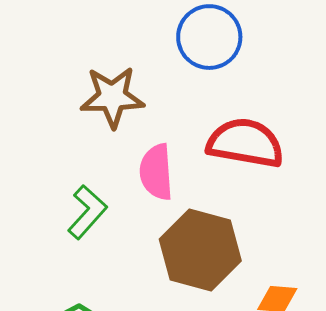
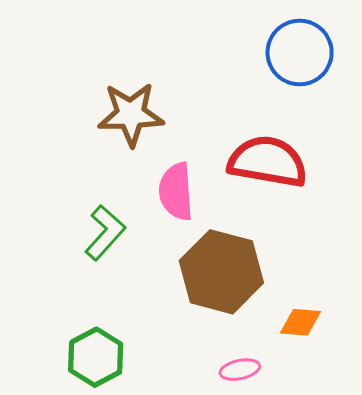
blue circle: (209, 37) -> (300, 52), moved

